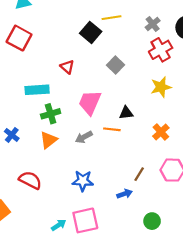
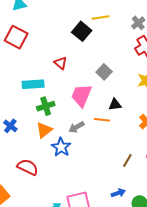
gray square: (116, 65) -> (104, 72), moved
blue star: (83, 181) -> (61, 147), moved, turned 30
blue arrow: (124, 194) -> (118, 193), moved

